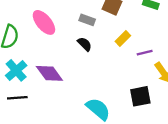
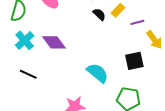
black semicircle: (85, 44) -> (99, 14), moved
black line: (17, 98) -> (28, 74), moved, turned 30

